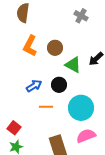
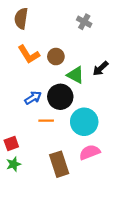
orange L-shape: (30, 46) -> (29, 54), turned -60
black circle: (59, 85) -> (60, 97), size x1.5
red square: (14, 128) -> (11, 144), turned 32

